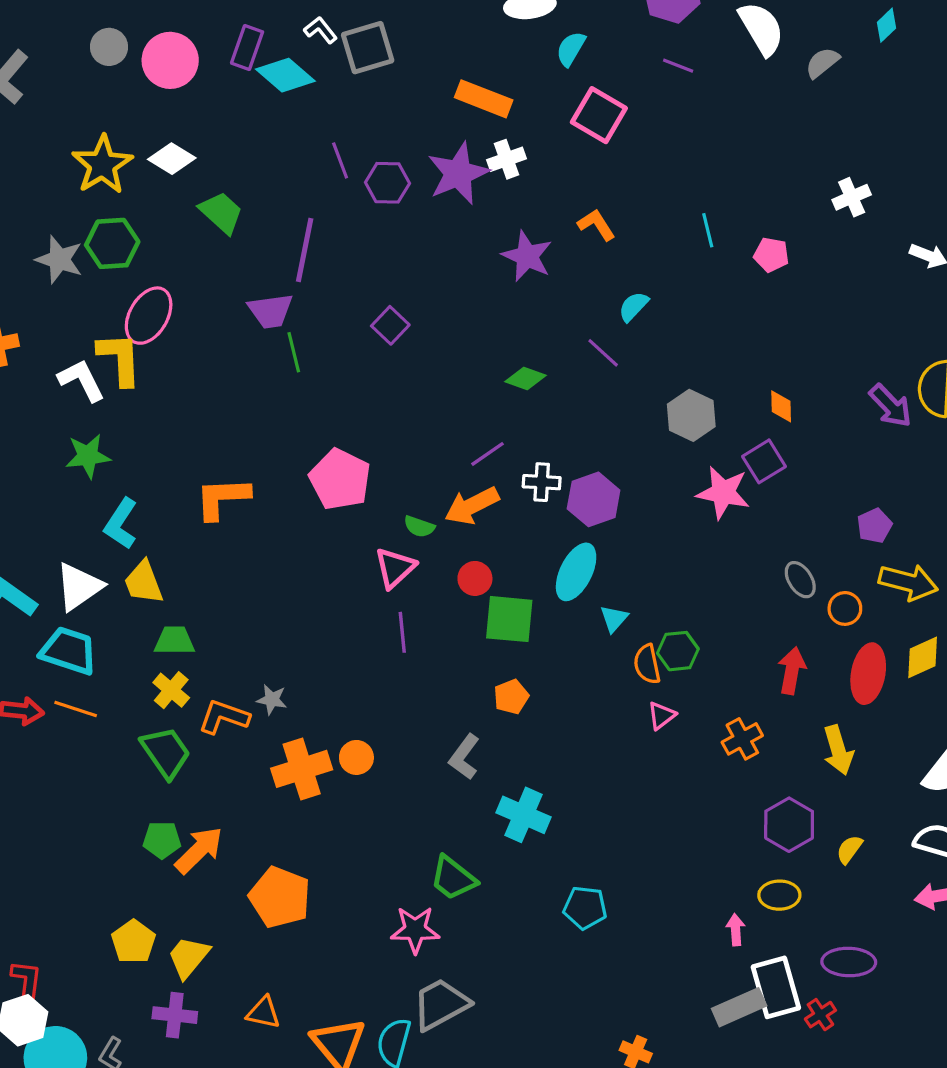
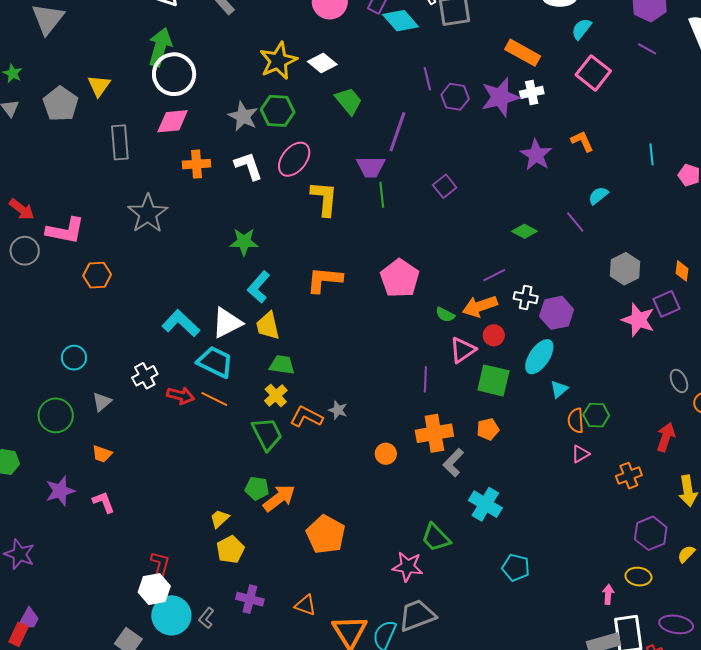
yellow L-shape: (120, 359) -> (324, 199), moved
white L-shape: (81, 380) -> (249, 166), moved
pink triangle: (395, 568) -> (463, 350), moved
red circle: (475, 578) -> (494, 335), moved
orange cross: (302, 769) -> (434, 433), moved
yellow trapezoid: (188, 957) -> (220, 519), moved, size x0.7

